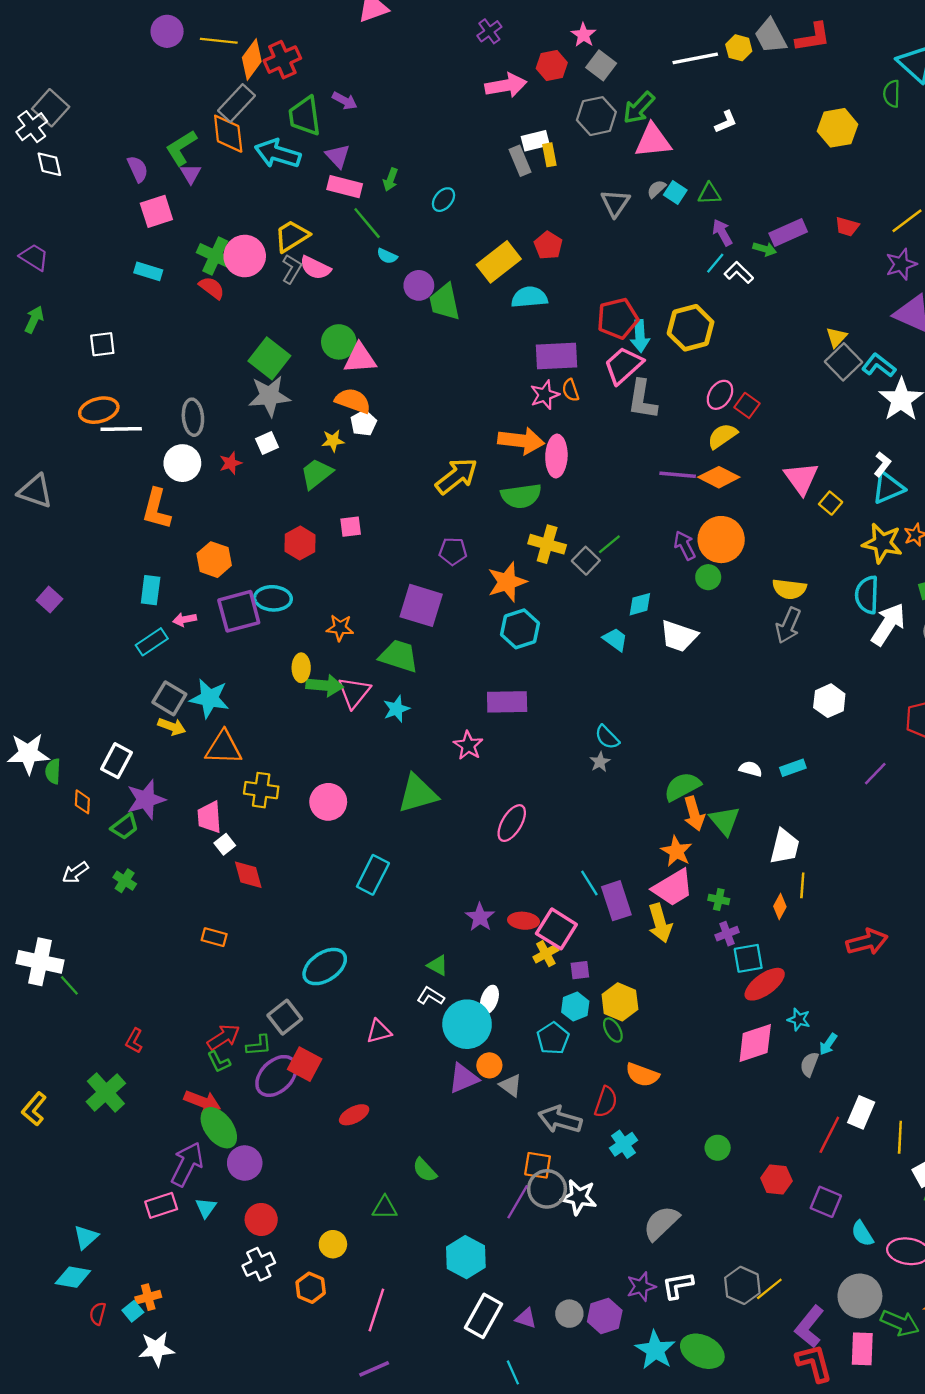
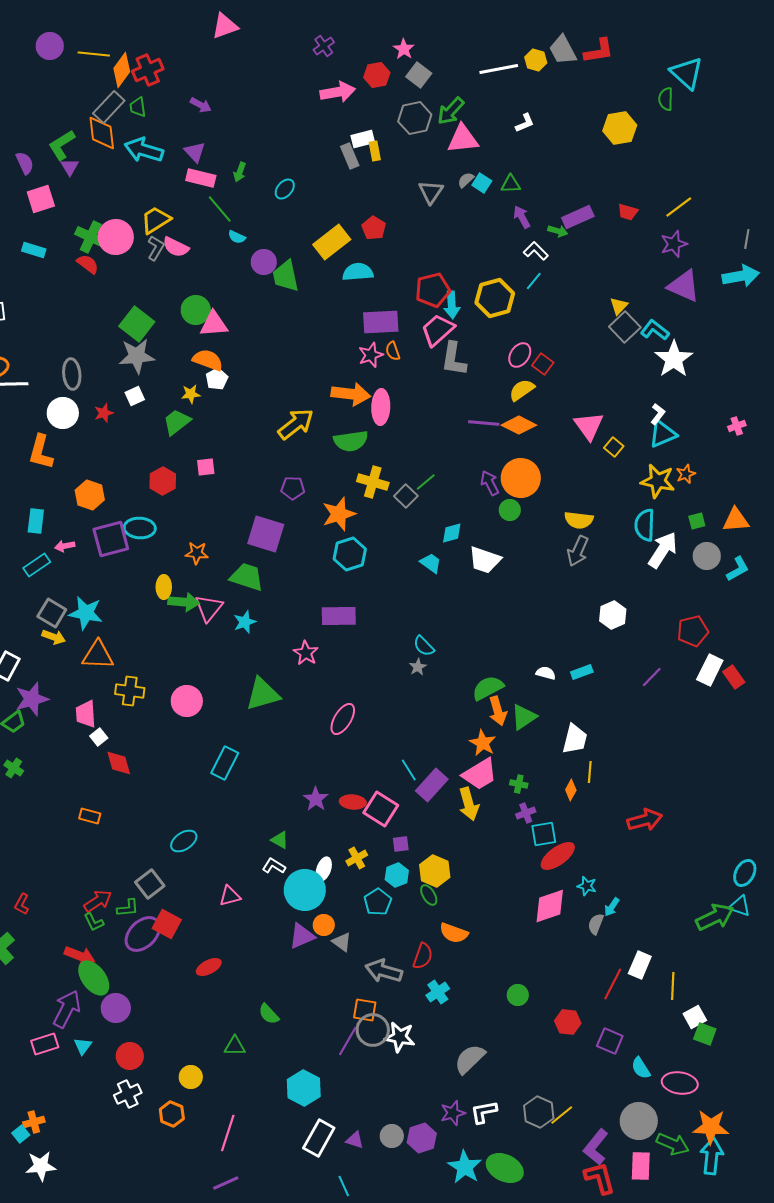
green trapezoid: (305, 116) -> (138, 107), moved, size x0.6
cyan line: (715, 263) -> (534, 281), moved
green triangle: (725, 821) -> (524, 717), turned 36
purple rectangle: (616, 901) -> (432, 785), turned 60
yellow cross: (546, 954) -> (357, 858), moved
cyan ellipse: (325, 967) -> (184, 841), size x0.7

